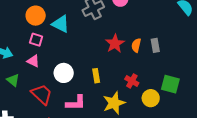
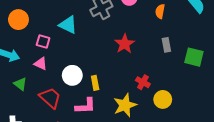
orange circle: (36, 16) -> (18, 20), moved
orange semicircle: (136, 45) -> (160, 11), moved
yellow rectangle: (96, 76) -> (95, 83), moved
green square: (170, 84) -> (194, 57), moved

